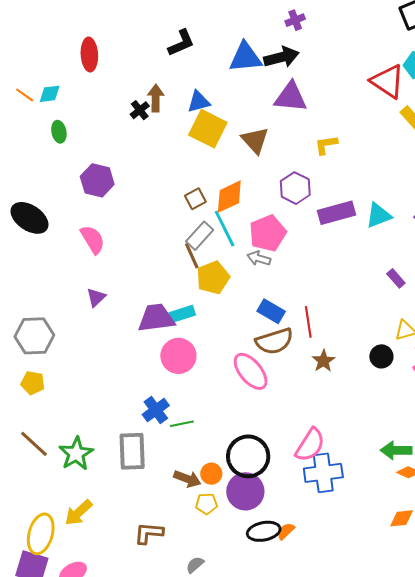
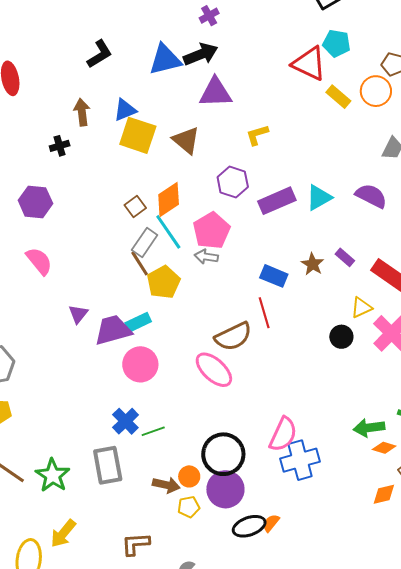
black cross: (140, 110) -> (60, 146), moved, turned 30
purple triangle: (96, 297) -> (78, 314), moved
blue rectangle: (271, 311) -> (274, 276), moved
brown star: (323, 361) -> (313, 264), moved

